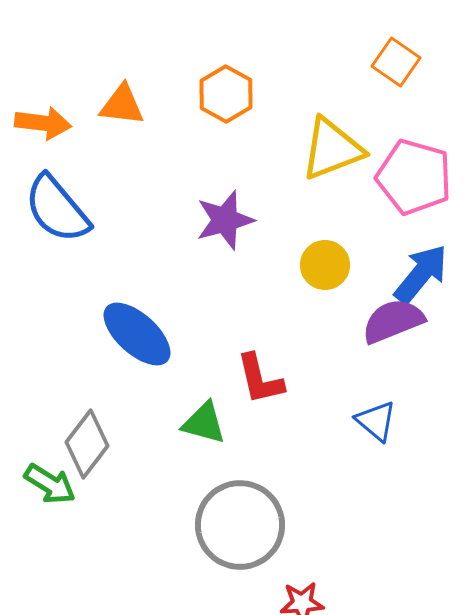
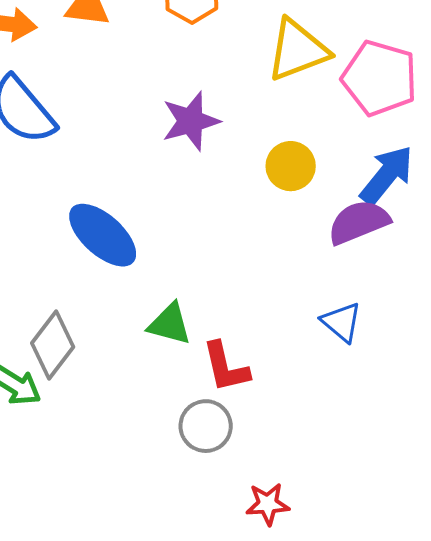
red L-shape: (260, 379) -> (226, 367), moved
gray circle: (240, 525) -> (206, 426), size x0.6

